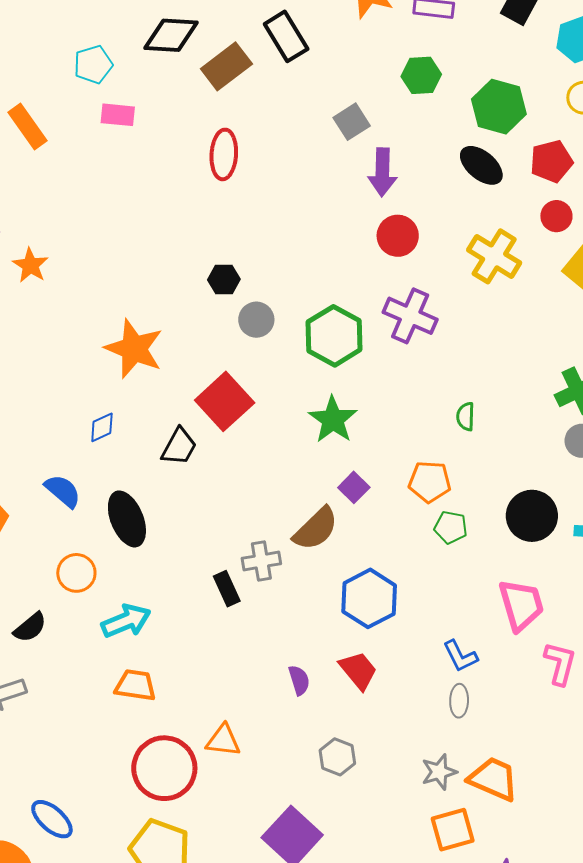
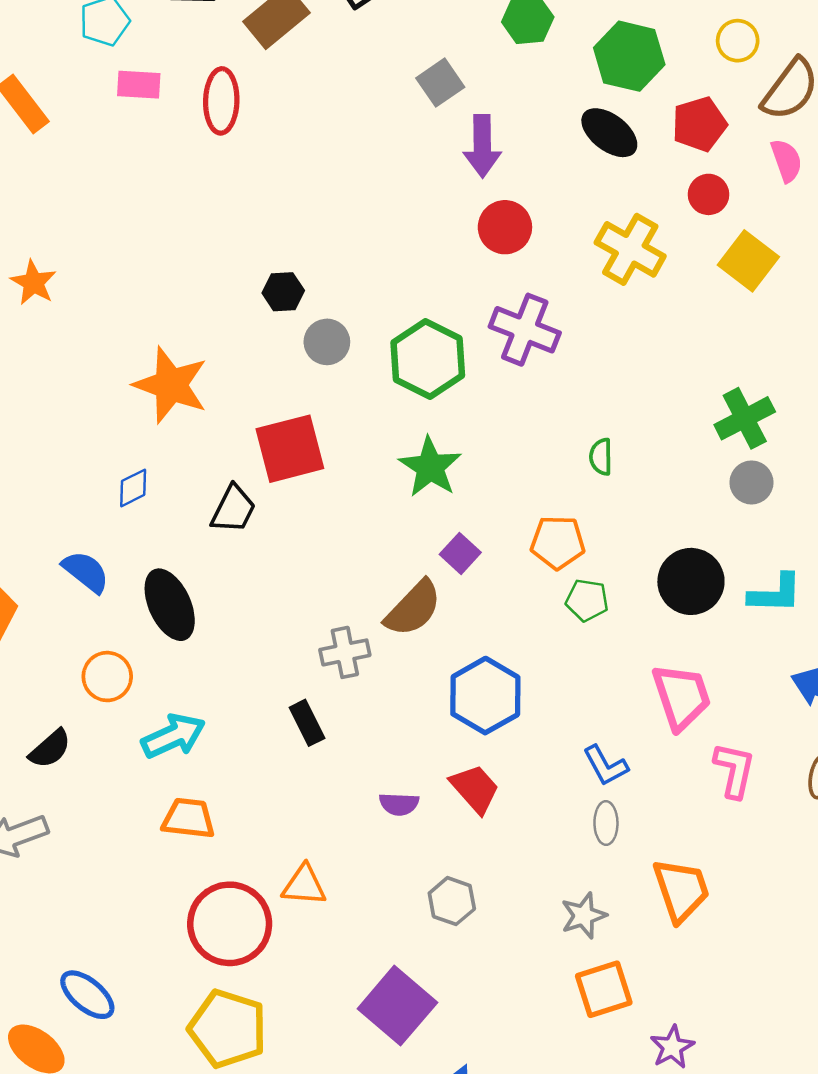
red ellipse: (224, 154) -> (221, 101), moved
red square: (225, 401) -> (290, 449), turned 30
black rectangle: (227, 589) -> (307, 723), moved
purple semicircle: (299, 680) -> (399, 804), turned 112
orange trapezoid: (493, 779) -> (681, 890), moved, turned 50

